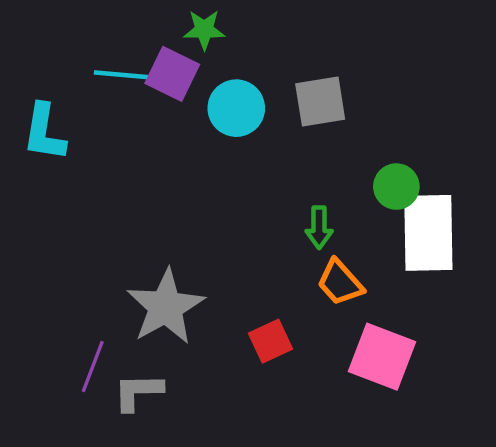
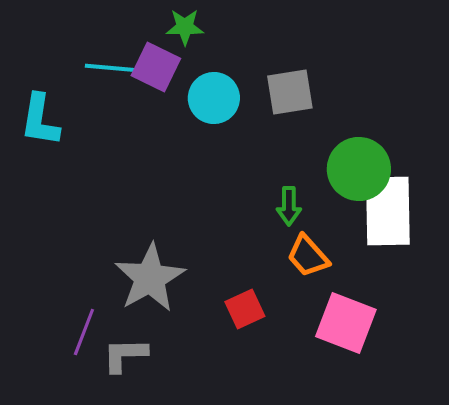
green circle: (396, 187) -> (359, 169), size x1.5

